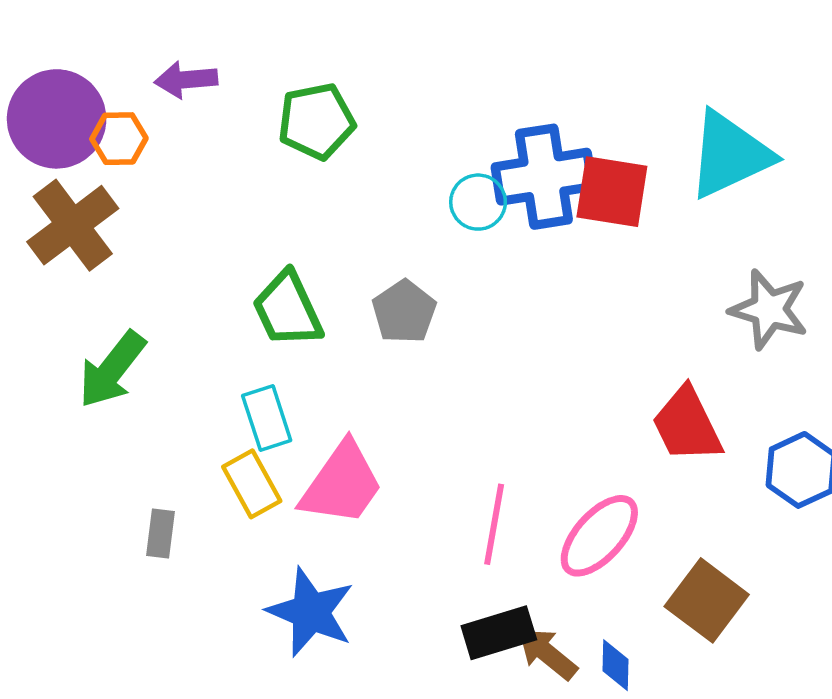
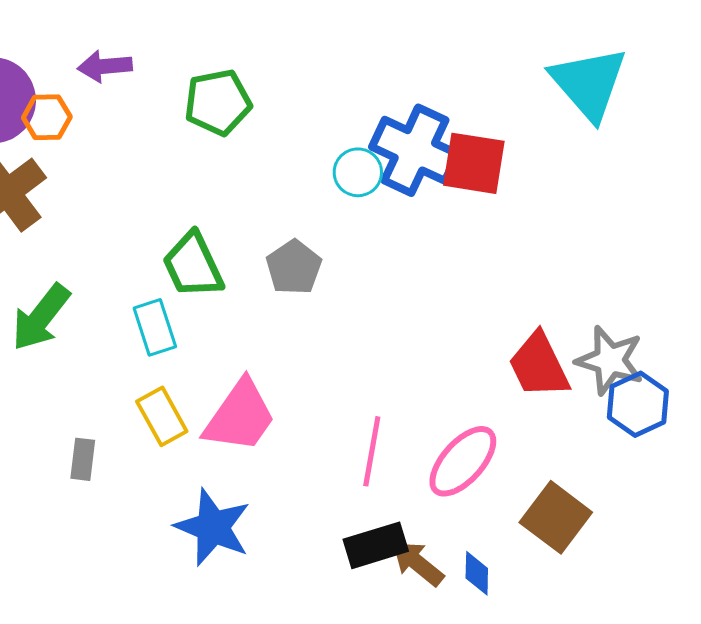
cyan triangle: (730, 155) -> (589, 83), moved, turned -46
blue cross: (544, 177) -> (415, 150), turned 34
gray star: (769, 309) -> (610, 360), moved
cyan rectangle: (267, 418) -> (155, 327), moved

